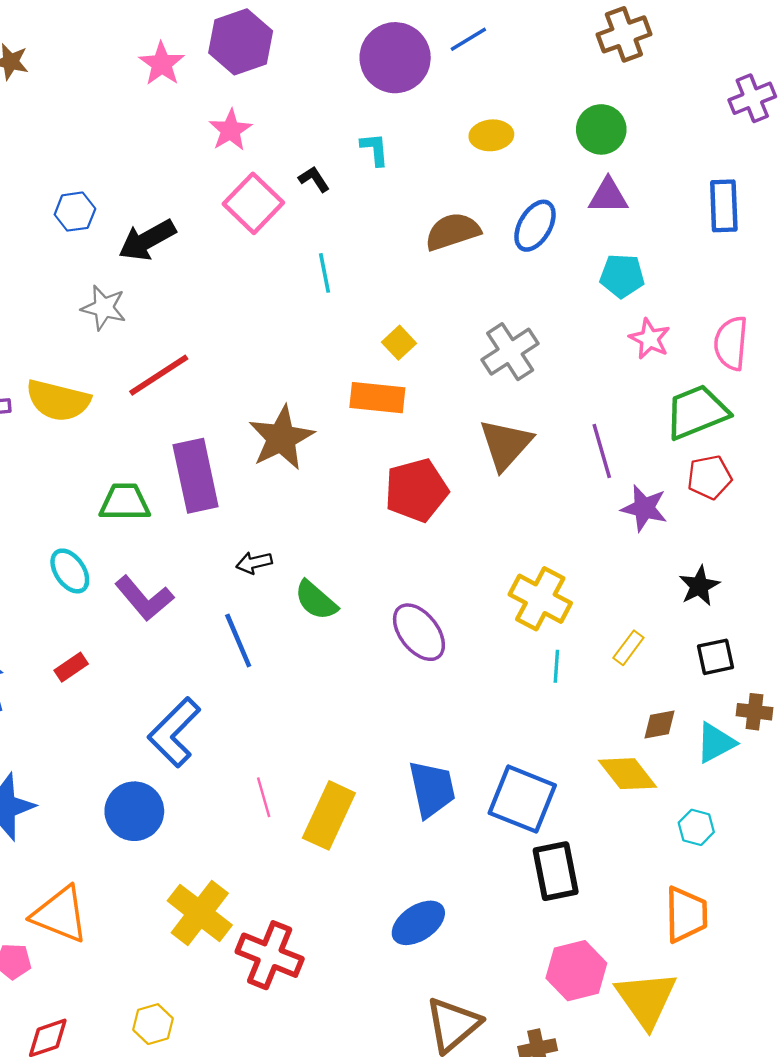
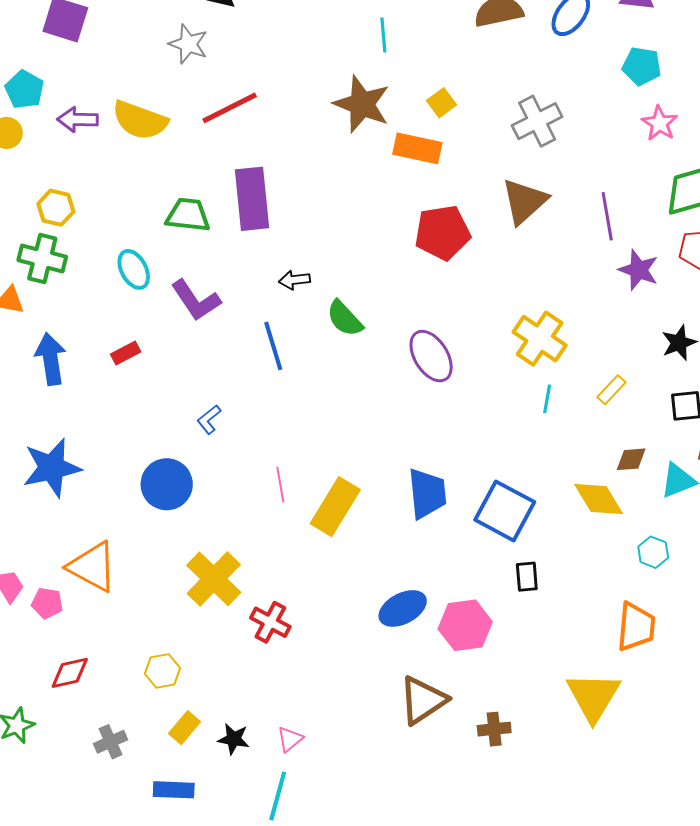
brown star: (281, 438) -> (362, 104), moved, turned -30
blue L-shape: (174, 732) -> (209, 419), size x0.5
black rectangle: (556, 871) -> (527, 577), size x0.6
red cross: (270, 955) -> (270, 622), size x0.7
pink hexagon: (576, 971) -> (465, 625), moved

